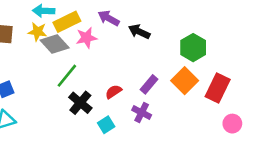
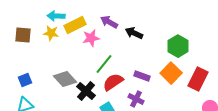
gray diamond: (55, 44) -> (65, 79), moved
green line: (67, 76) -> (104, 64), moved
purple rectangle: (149, 84) -> (142, 76), turned 70
red semicircle: (113, 92) -> (113, 82), size x1.5

